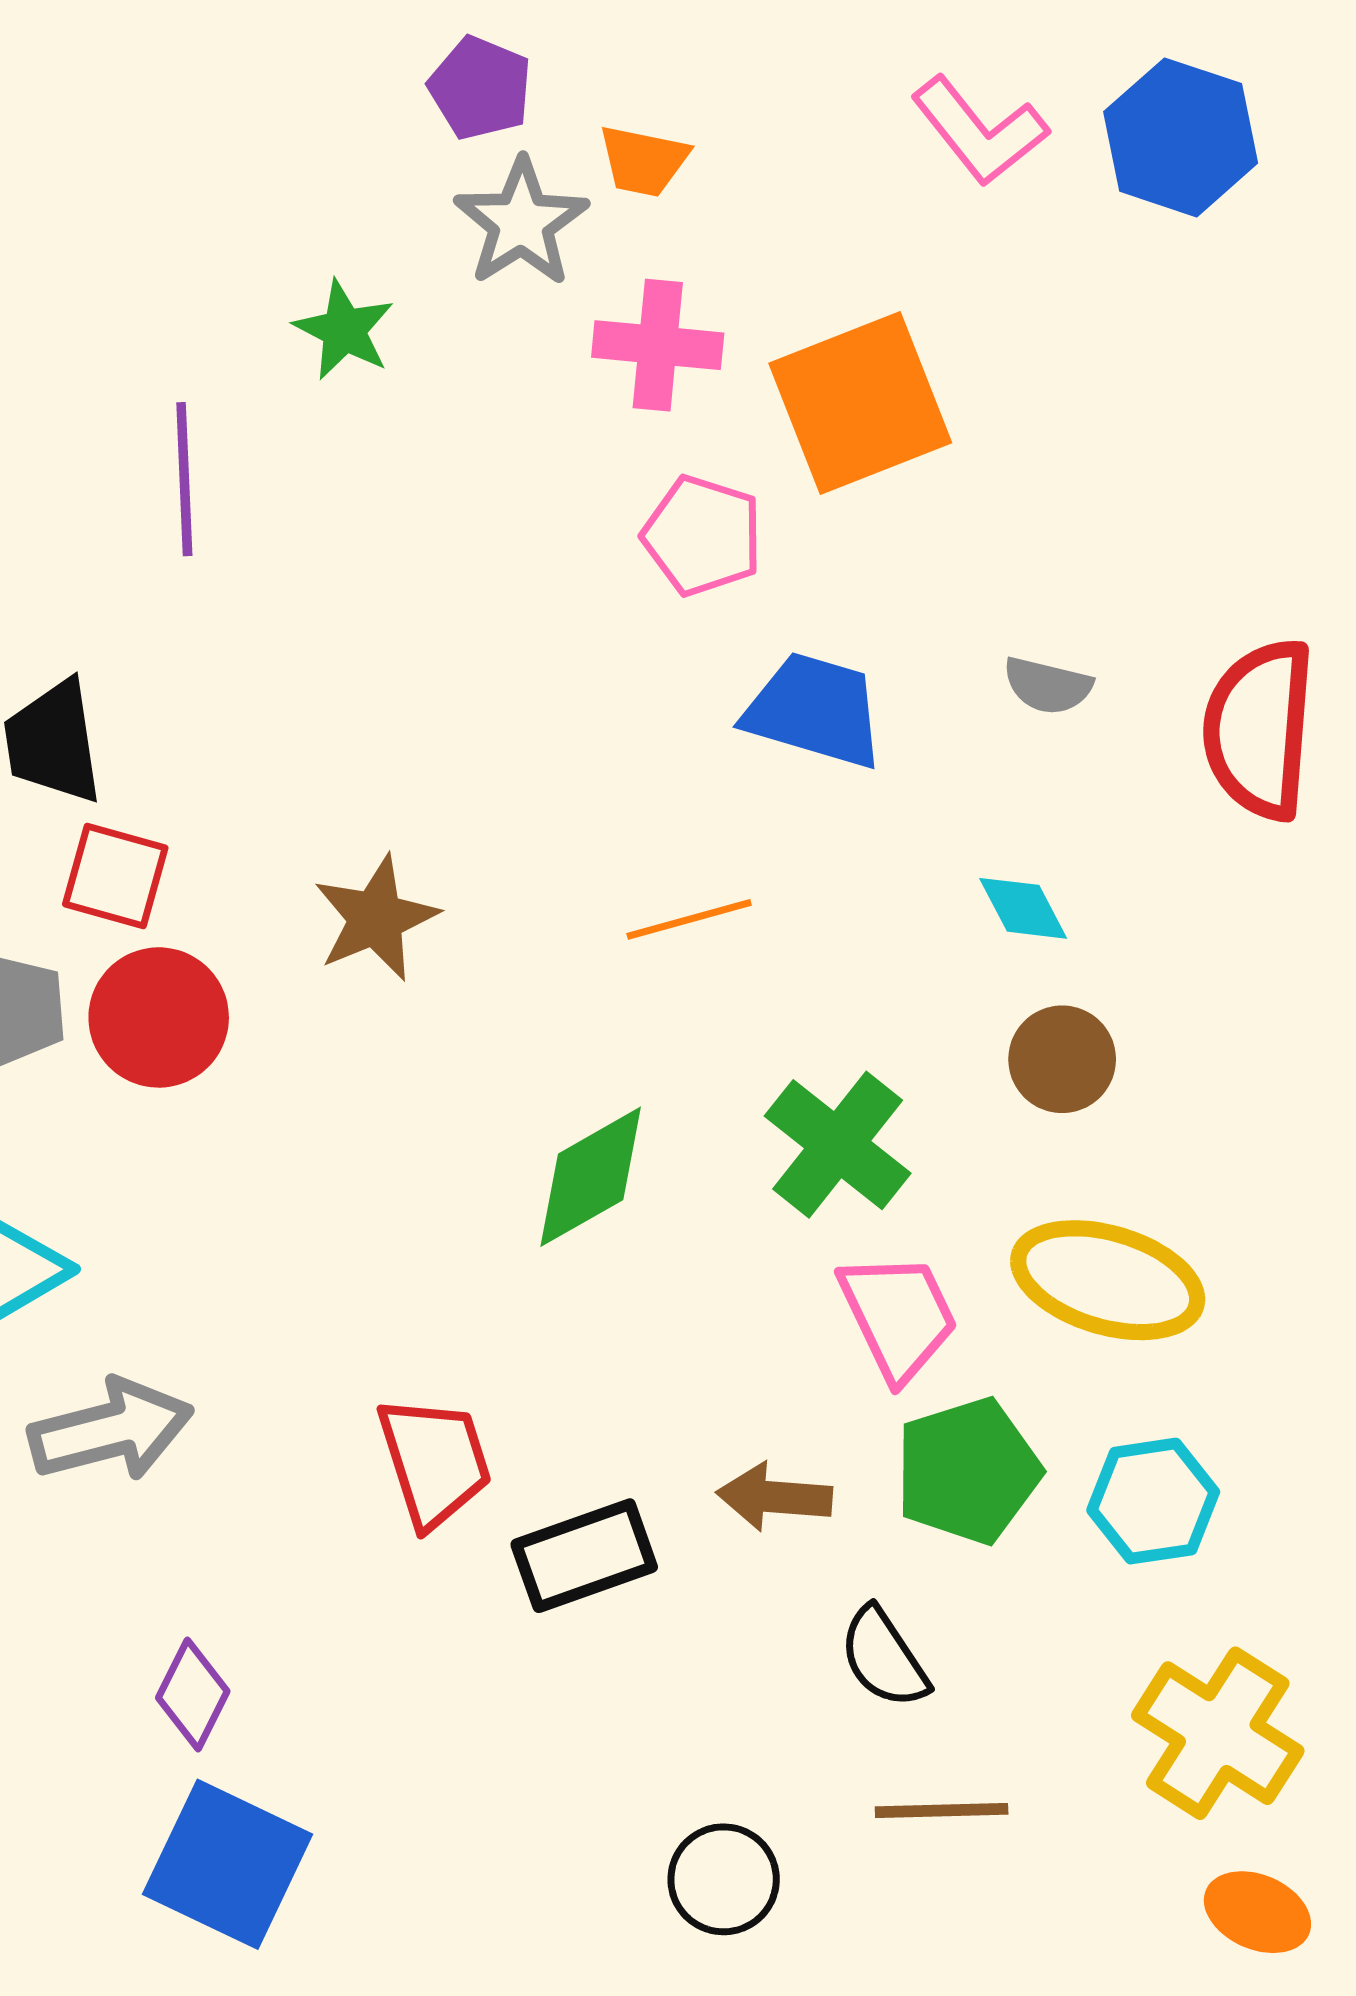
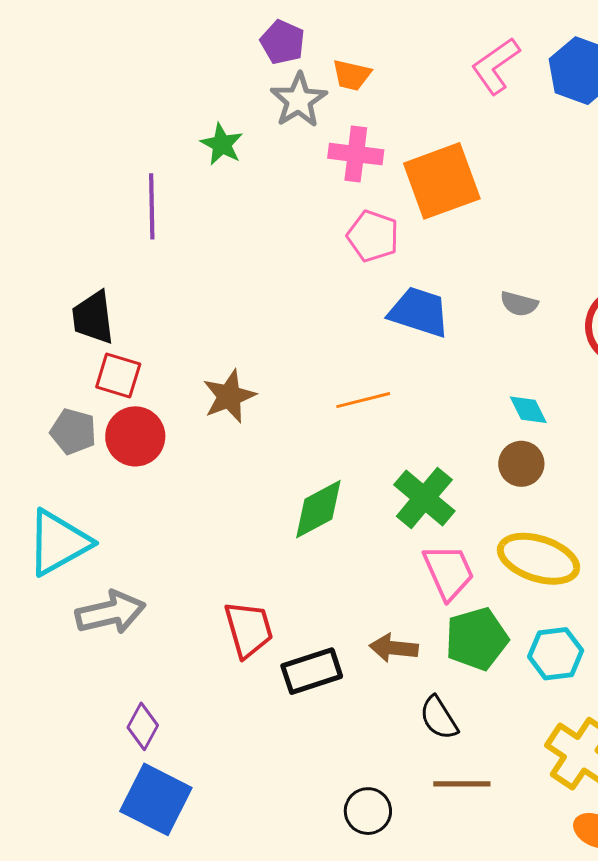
pink L-shape: (979, 131) -> (496, 66), turned 92
cyan diamond: (1023, 908) -> (528, 410), moved

